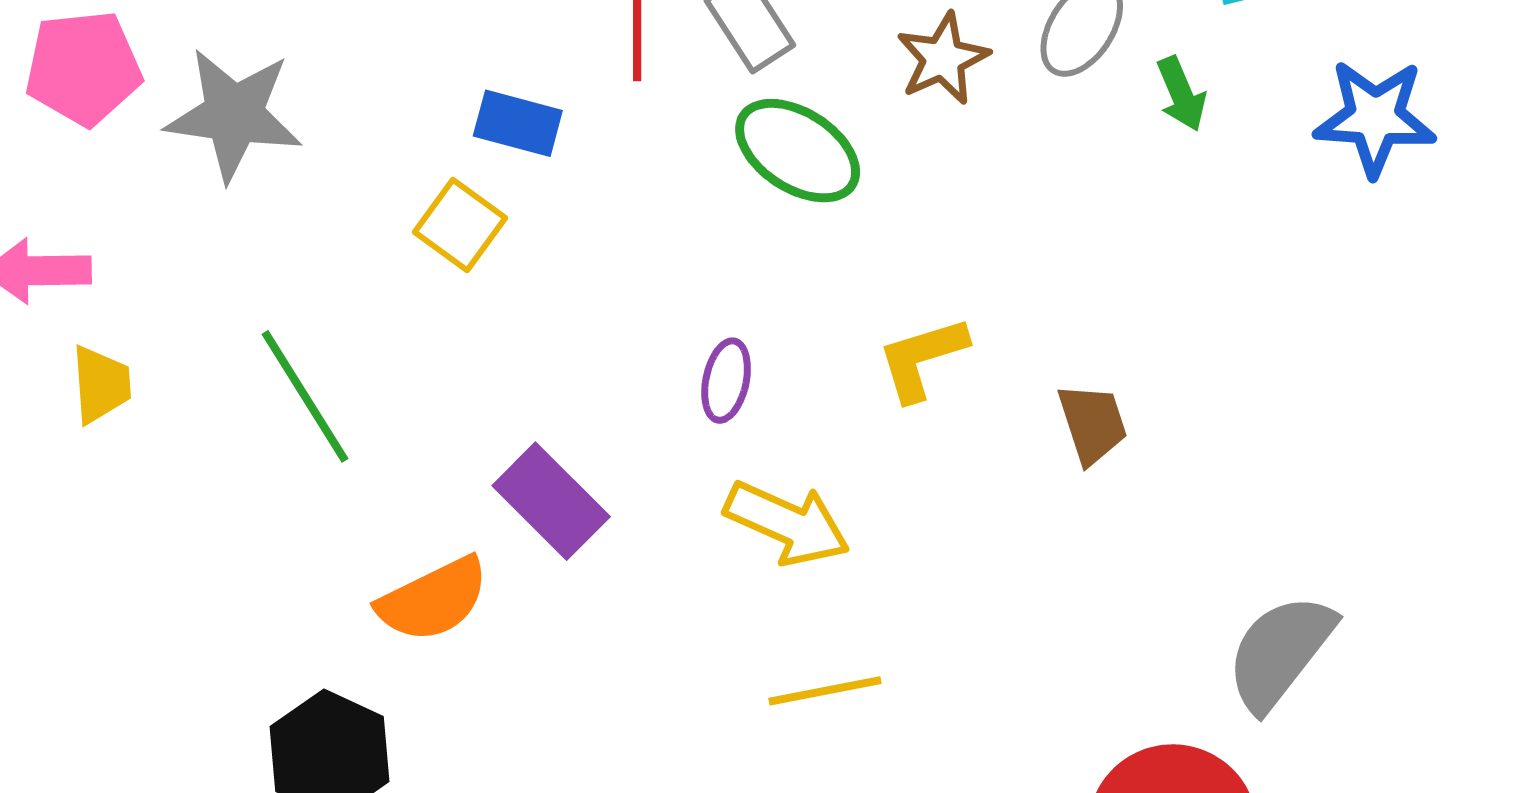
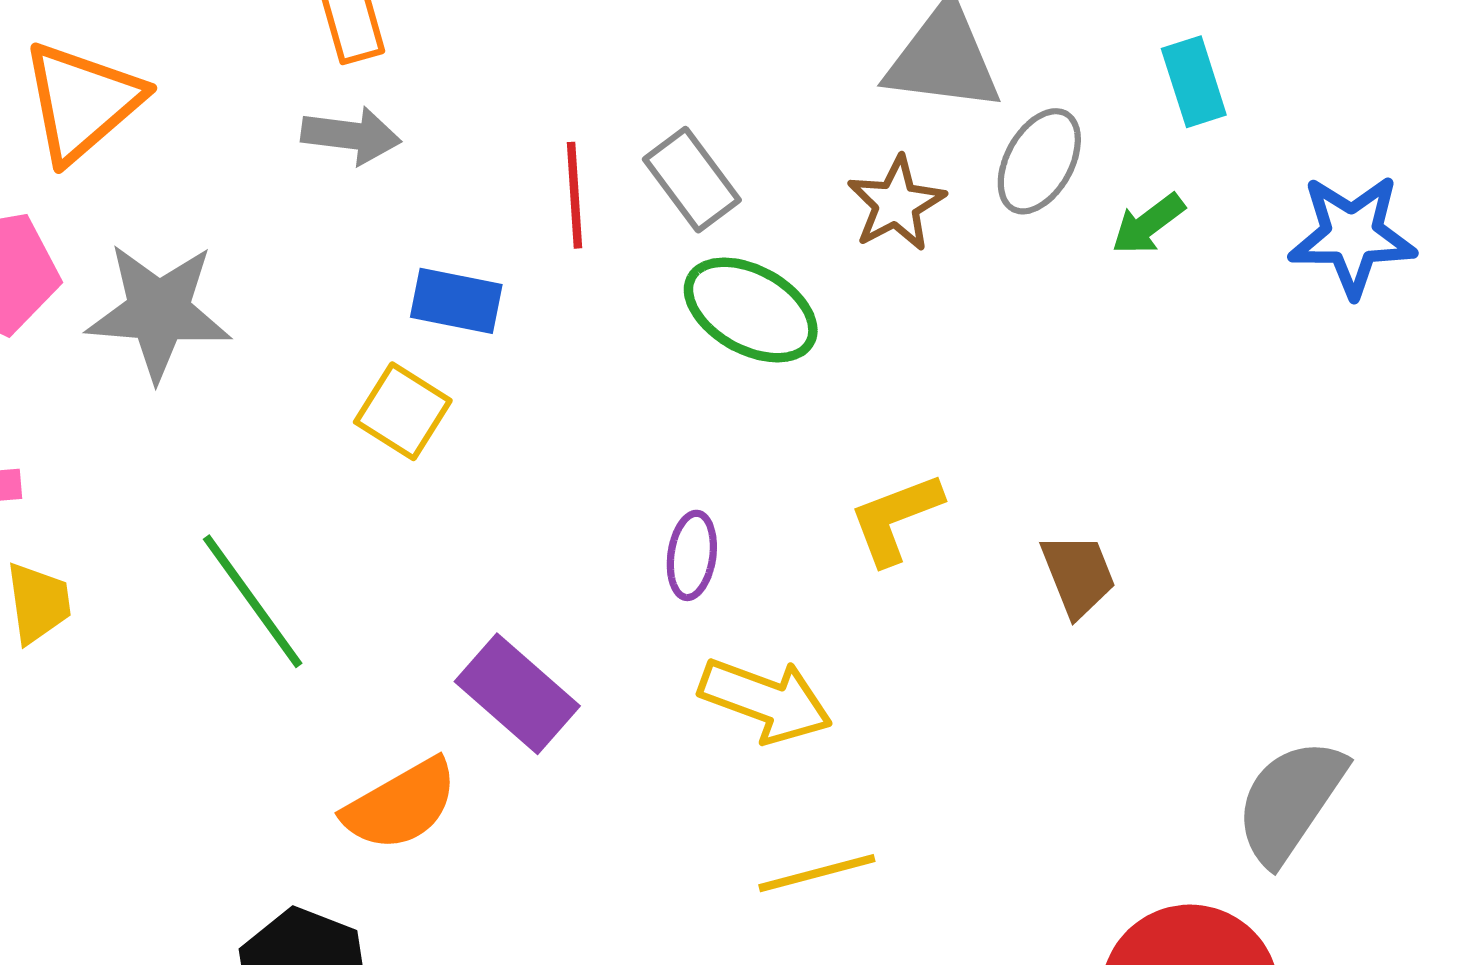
green arrow: (1181, 94) -> (1148, 224), turned 80

